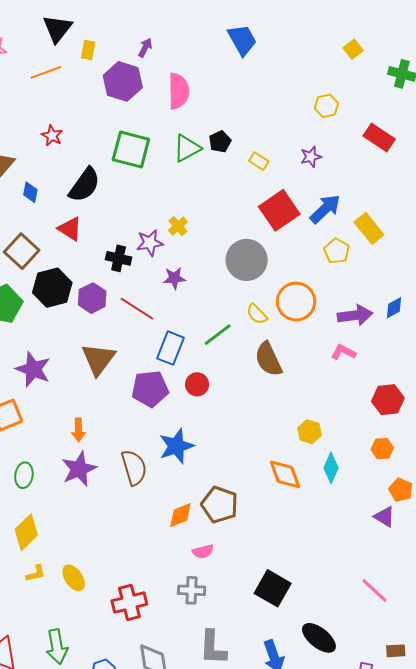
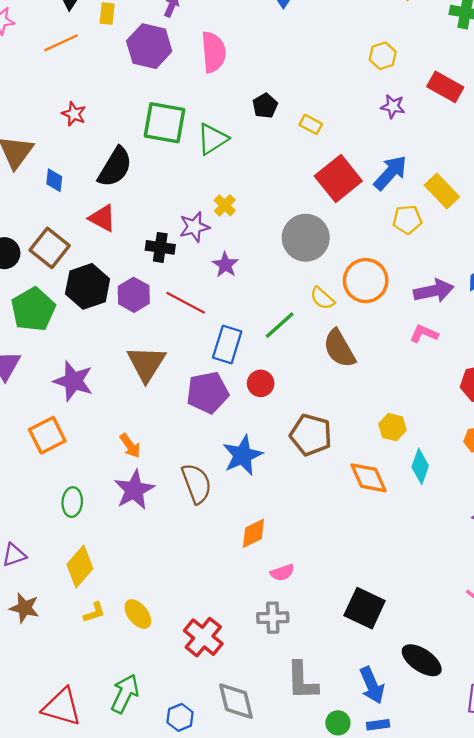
green triangle: (187, 148) -> (212, 139), moved
purple star: (311, 157) -> (393, 106), moved, turned 30
yellow pentagon: (337, 251) -> (407, 220), turned -30
purple star: (174, 278) -> (225, 265), turned -30
orange arrow: (78, 430) -> (130, 446), turned -30
brown pentagon: (220, 505) -> (311, 435), moved
red cross: (129, 603) -> (203, 637), turned -32
green arrow: (57, 647) -> (125, 694), turned -140

